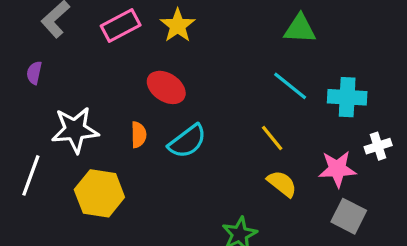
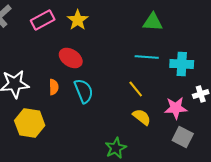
cyan line: (290, 86) -> (147, 57), turned -35
cyan semicircle: (187, 141) -> (84, 91), turned -75

